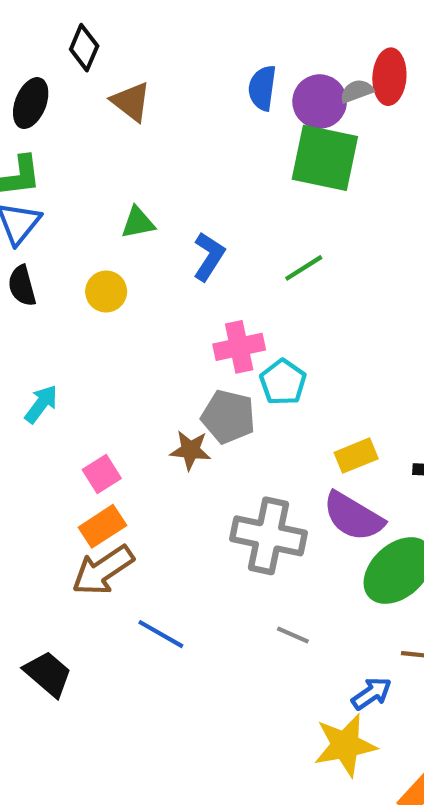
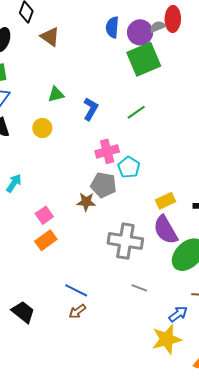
green square: (325, 158) -> (144, 59), turned -32
purple semicircle: (353, 516) -> (165, 230), turned 32
brown arrow: (103, 570) -> (77, 311), moved, size x0.6

